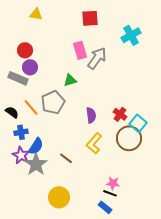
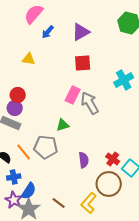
pink rectangle: (80, 50) -> (73, 95), turned 42
gray arrow: (97, 58) -> (90, 103), turned -65
purple circle: (30, 67) -> (15, 108), moved
gray pentagon: (53, 102) -> (46, 147), turned 30
brown circle: (129, 138) -> (109, 184), moved
yellow L-shape: (94, 143) -> (89, 203), moved

